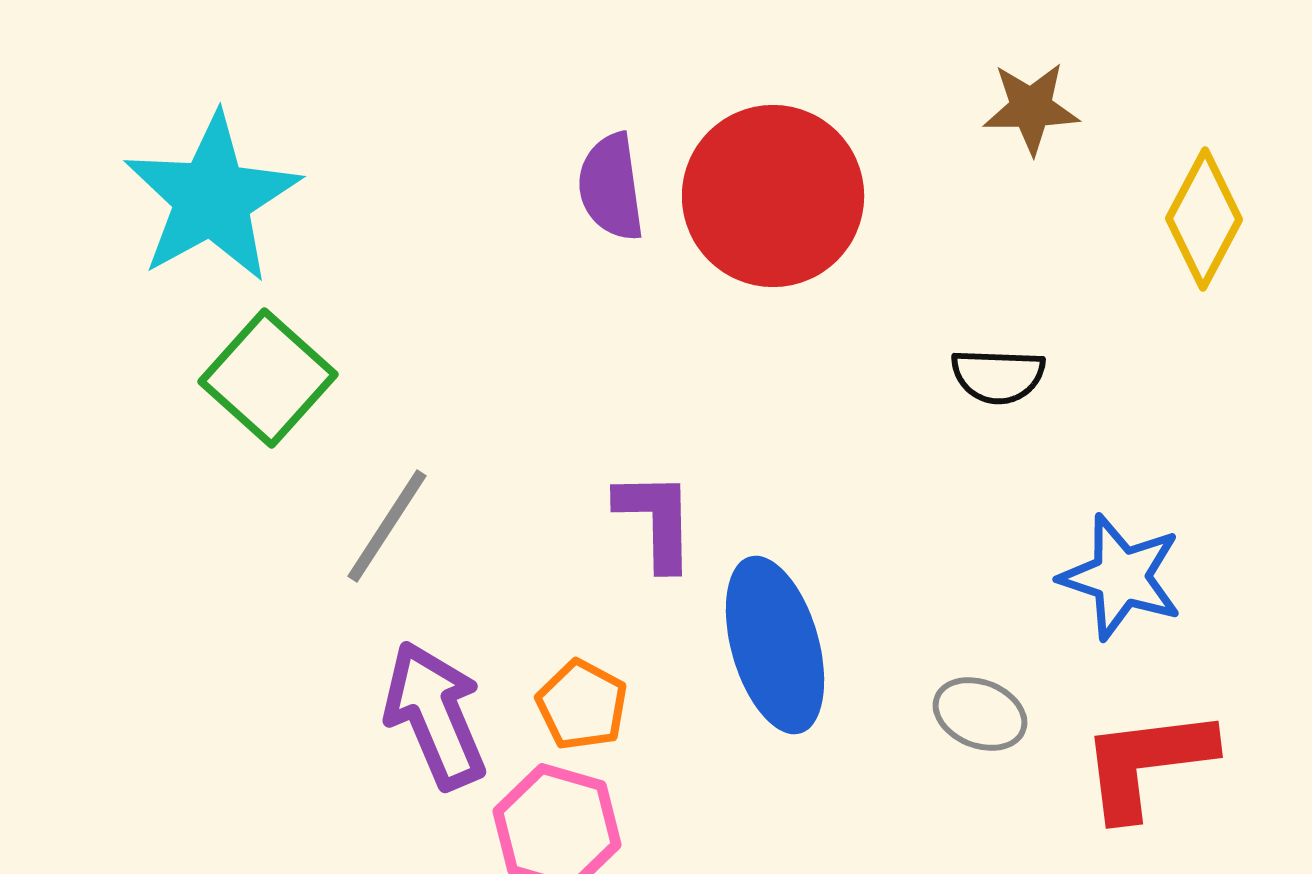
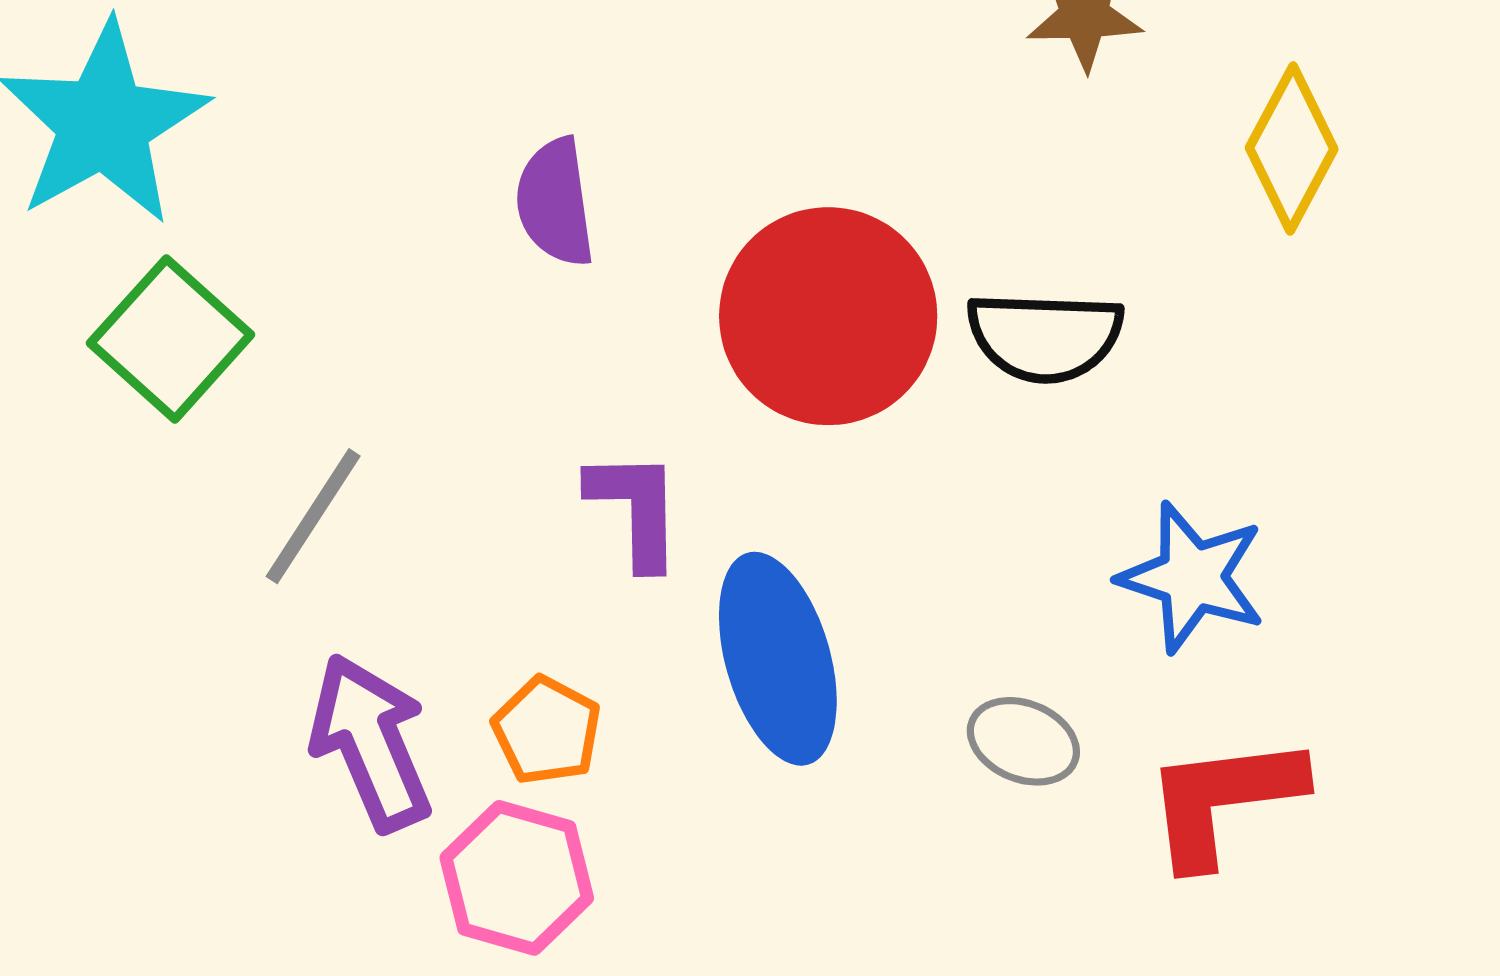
purple semicircle: (611, 187) -> (555, 202), moved
red circle: (773, 196) -> (828, 316), moved
black semicircle: (998, 376) -> (1045, 337), size x1.4

